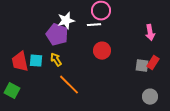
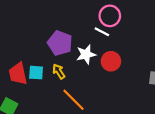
white star: (66, 21) -> (86, 54), moved
white line: (94, 25) -> (102, 32), turned 32

